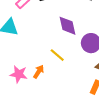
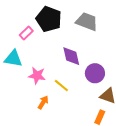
pink star: (19, 74) -> (37, 76), moved

